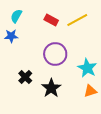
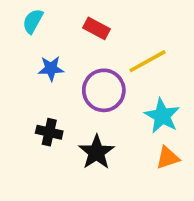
yellow line: (77, 20) -> (148, 61), moved
blue star: (11, 36) -> (51, 68), moved
black cross: (25, 77) -> (49, 132), turned -32

